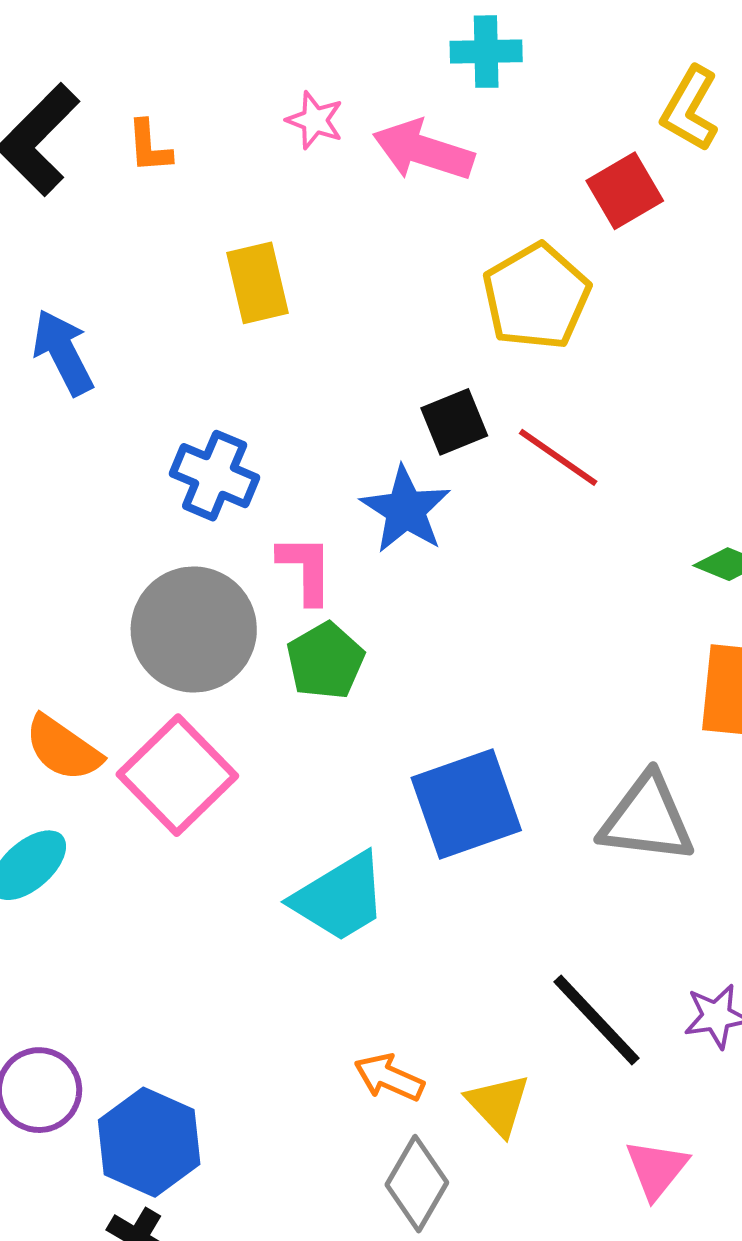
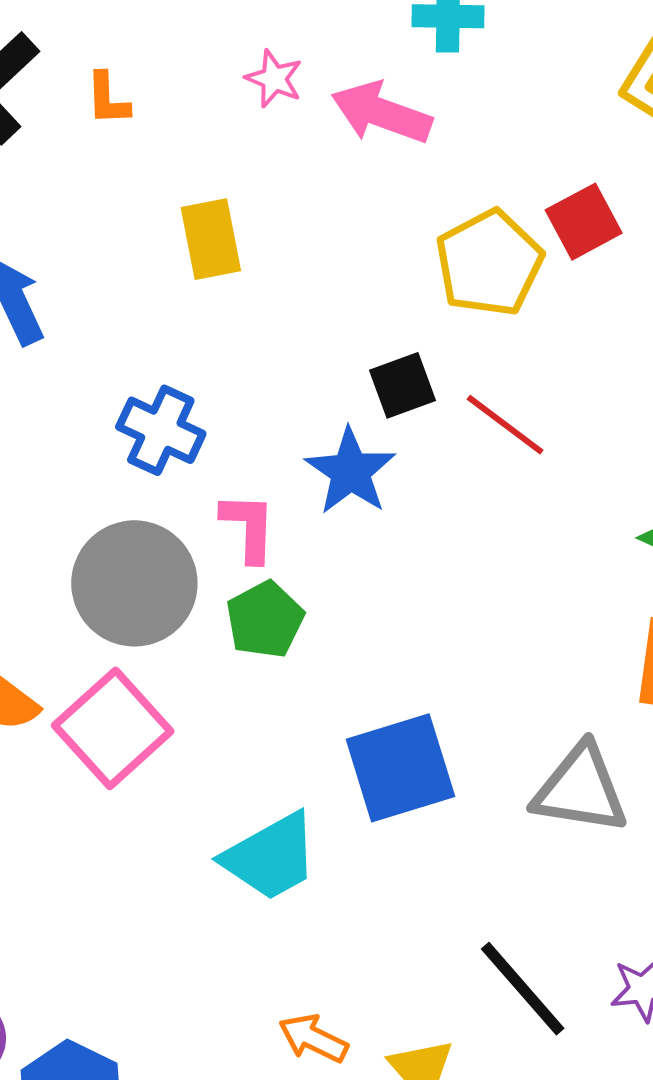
red square: (625, 191) -> (584, 222), moved

